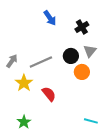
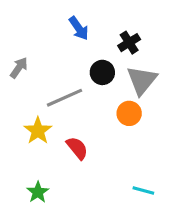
gray triangle: (90, 51) -> (142, 80), size x1.5
black circle: (71, 56) -> (102, 72), moved
gray arrow: (12, 61) -> (19, 68), moved

